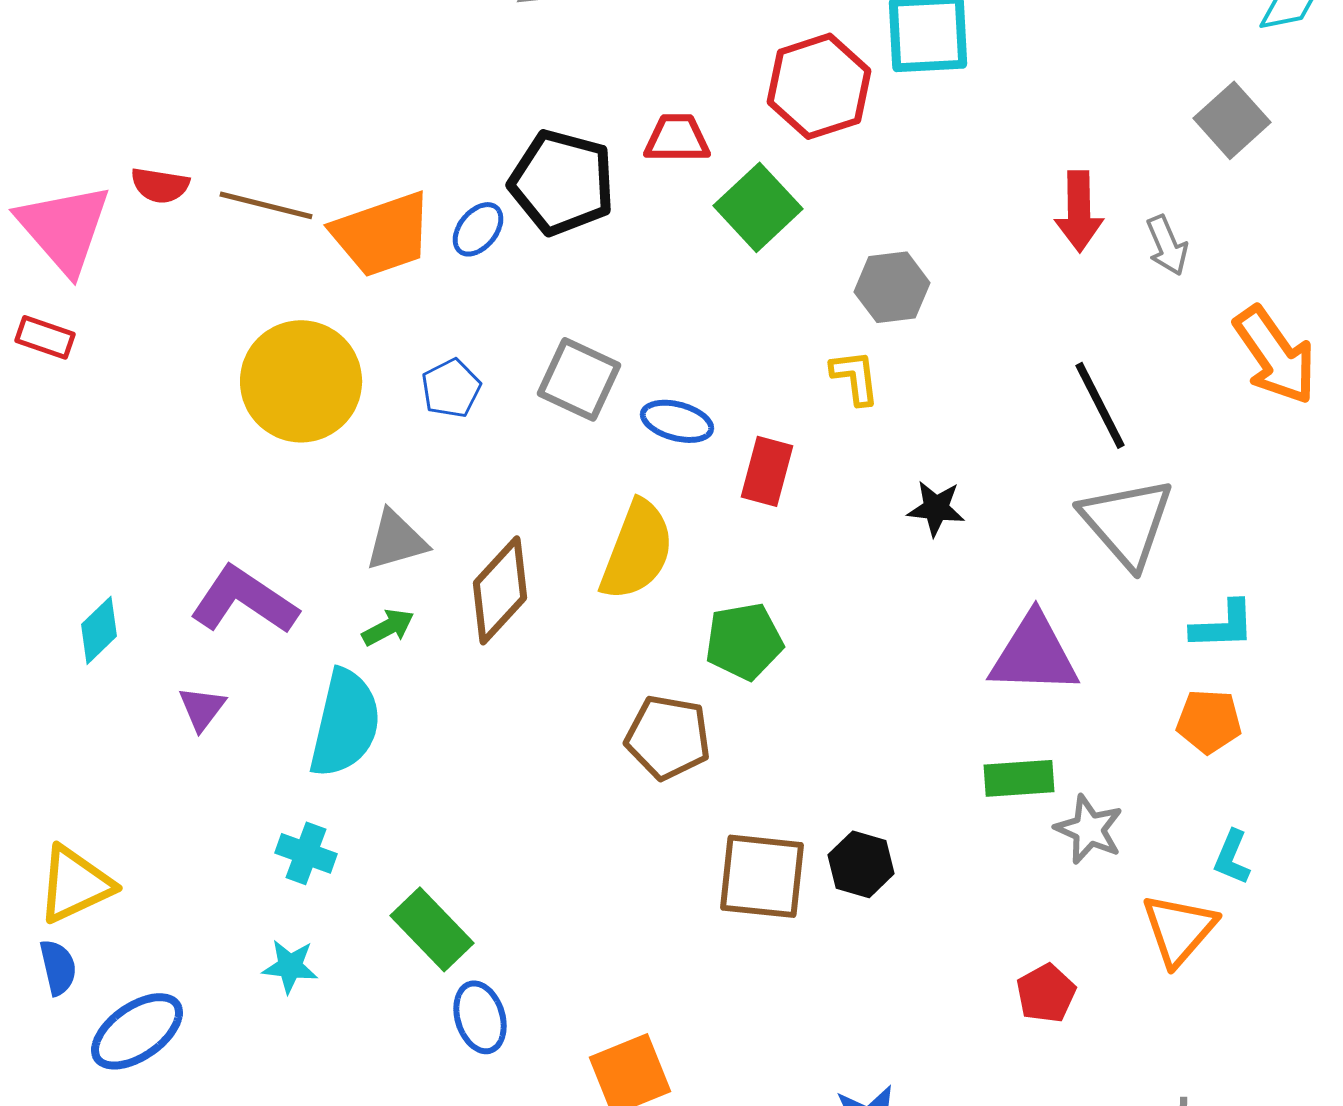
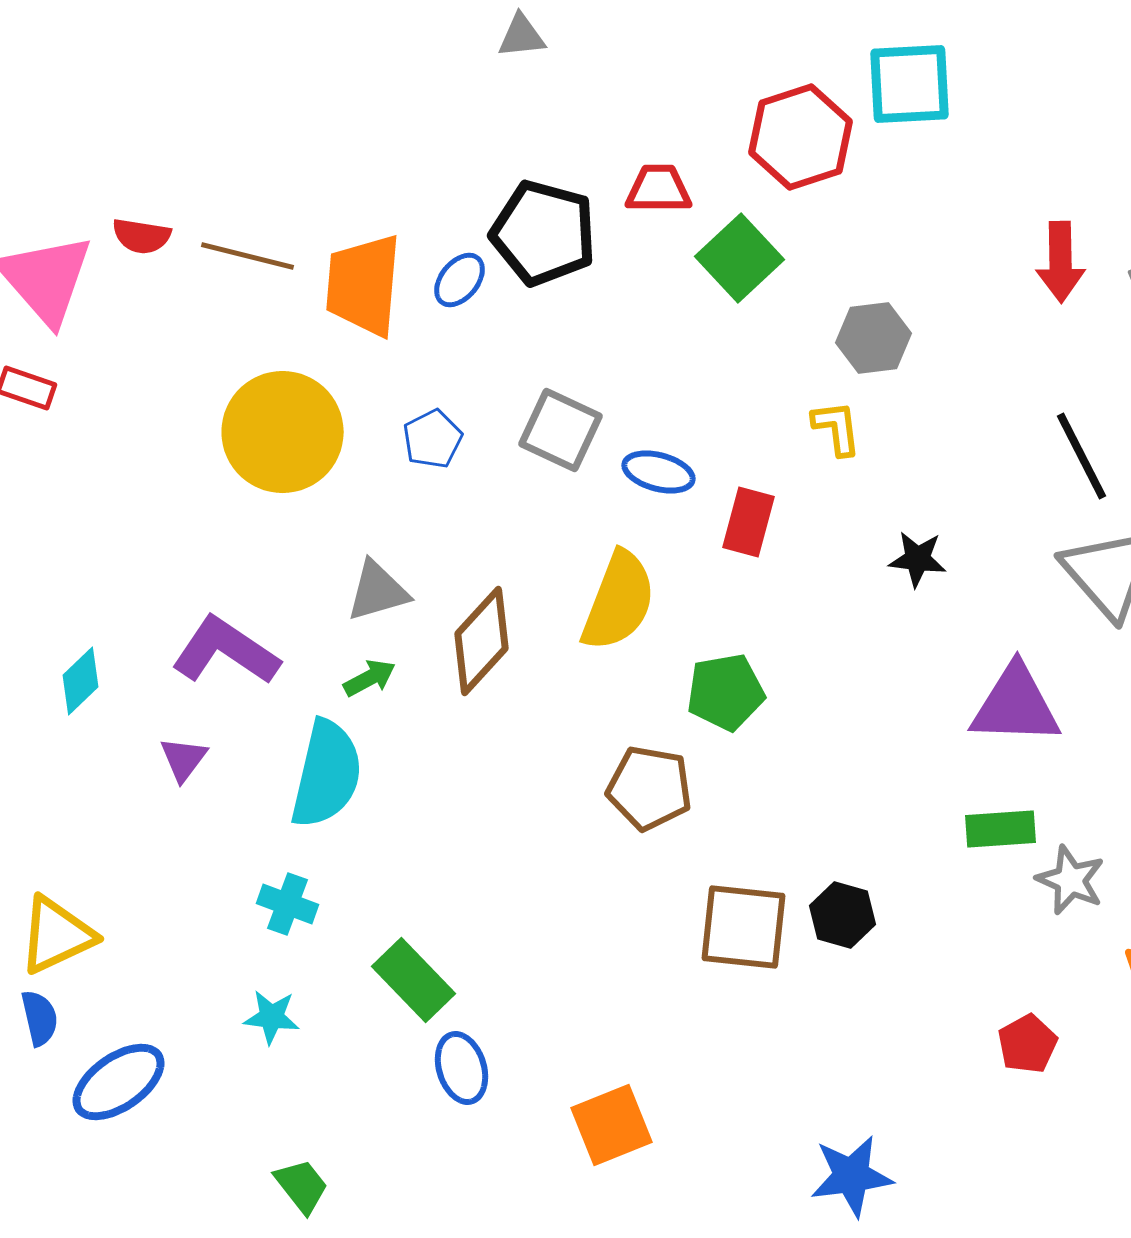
orange trapezoid: (382, 234) -> (364, 285), turned 114

